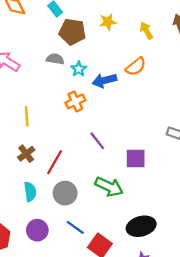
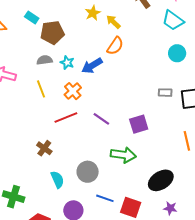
yellow star: (108, 22) -> (93, 13), moved
yellow arrow: (146, 31) -> (113, 22), moved
yellow line: (27, 116) -> (41, 89), moved
red line: (55, 162) -> (66, 117), moved, turned 55

